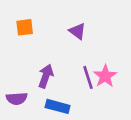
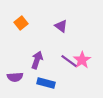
orange square: (25, 27) -> (21, 23), turned -32
purple line: (88, 77) -> (69, 61), turned -36

